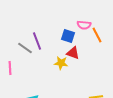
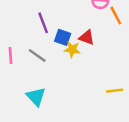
blue square: (68, 36) -> (63, 37), moved
gray line: (25, 48) -> (37, 56), moved

